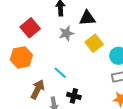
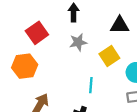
black triangle: (87, 18) -> (120, 25), moved
cyan line: (60, 73) -> (91, 85), moved, turned 48

